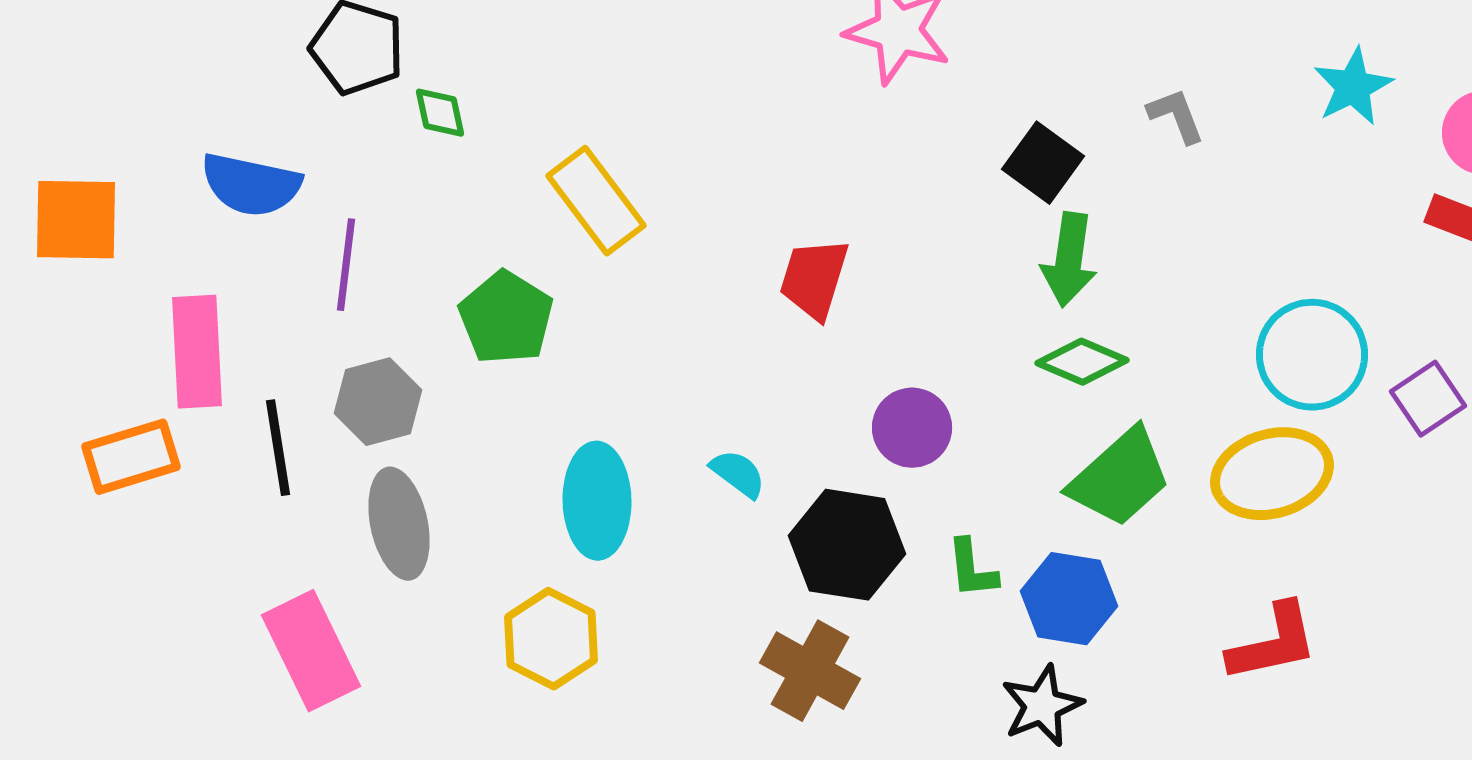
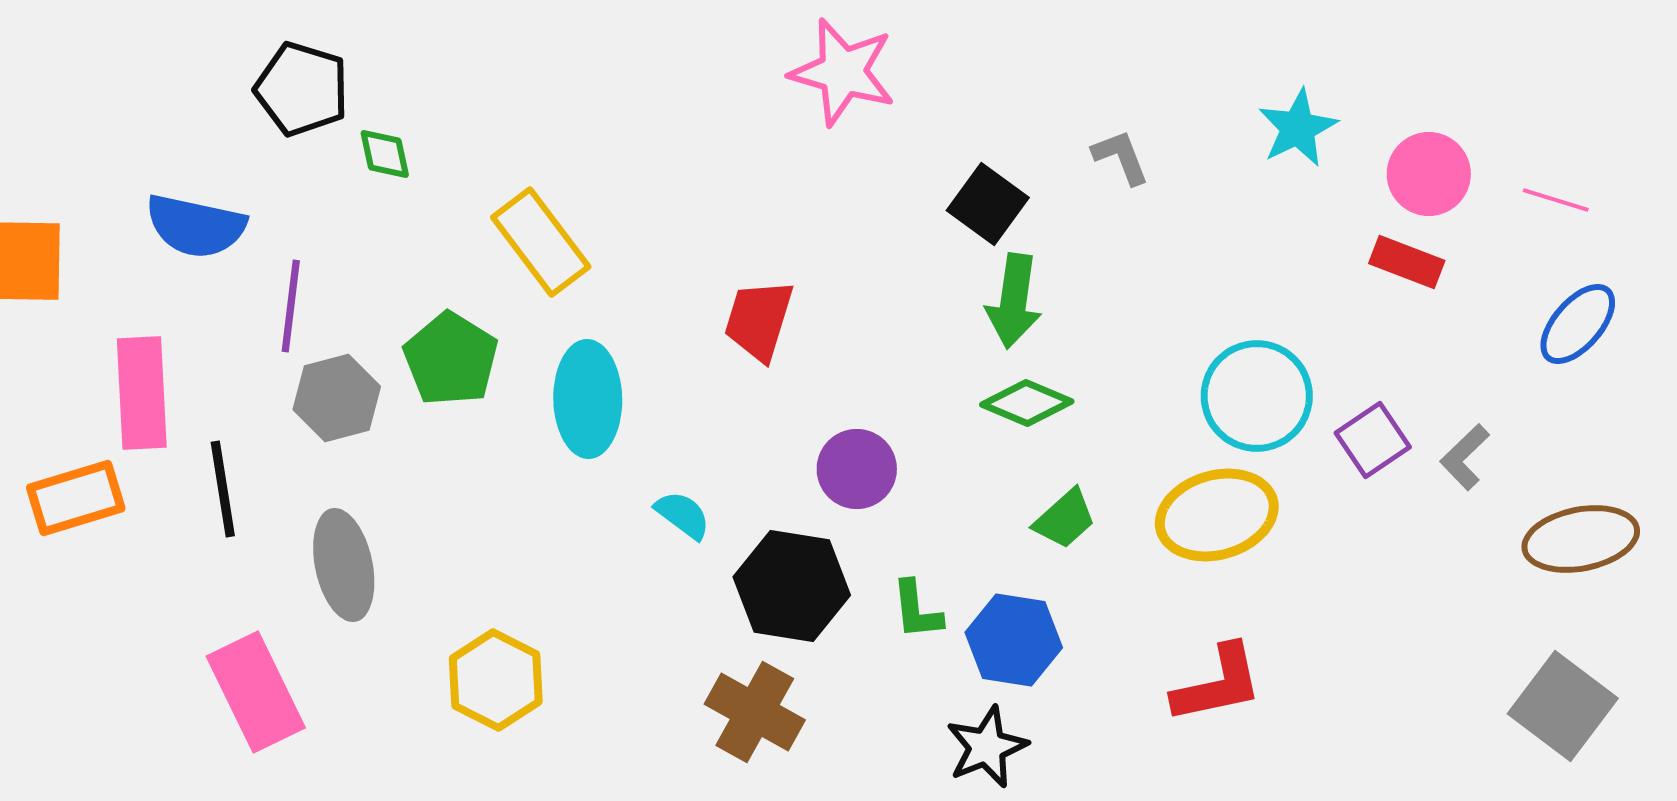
gray hexagon: (378, 402) -> (337, 398), moved
green trapezoid: (1120, 478) -> (1065, 519), size x0.6
cyan ellipse: (597, 501) -> (588, 399), moved

